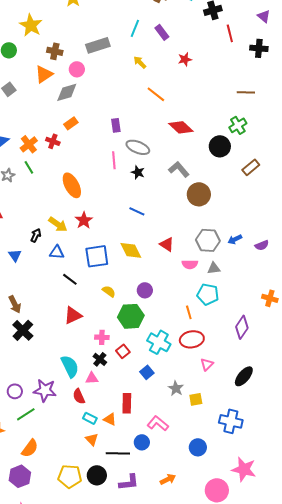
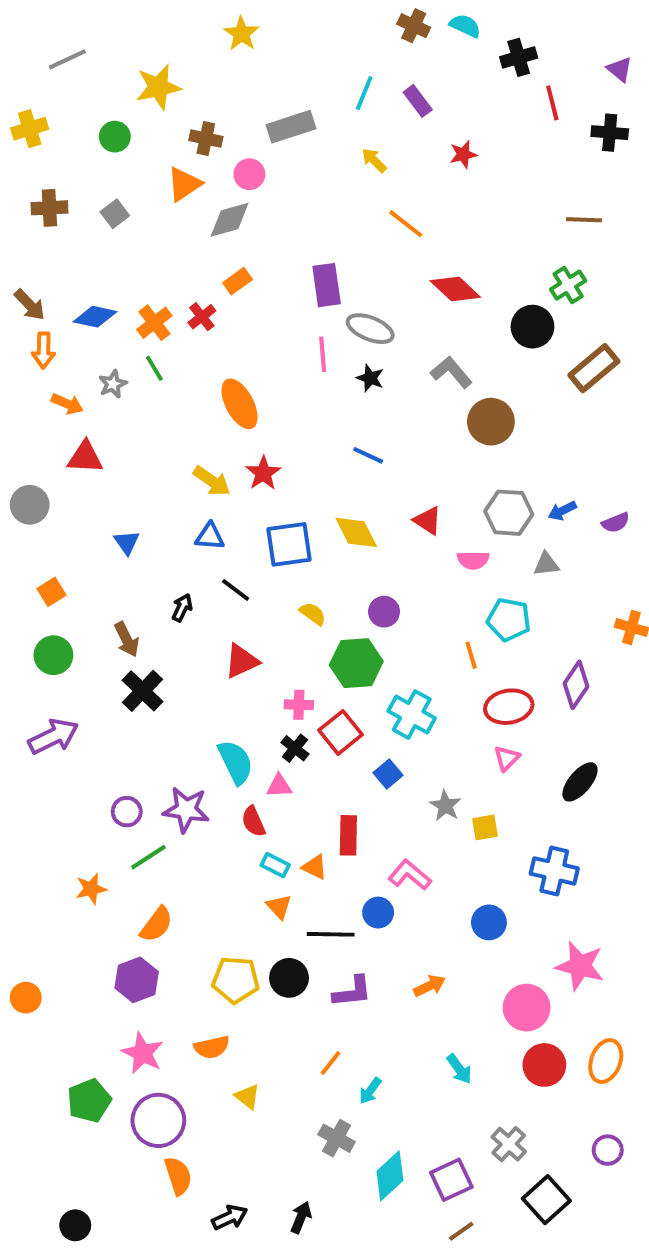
yellow star: (31, 25) -> (158, 87), turned 30
purple rectangle: (116, 125) -> (327, 285), size x1.5
red cross: (53, 141) -> (202, 317), turned 32
brown rectangle: (251, 167) -> (594, 368), size x1.4
black arrow: (36, 235) -> (182, 608), moved
gray triangle: (214, 268) -> (546, 564), moved
red ellipse: (192, 339) -> (509, 707), moved
red square: (123, 351) -> (340, 732), size x1.5

